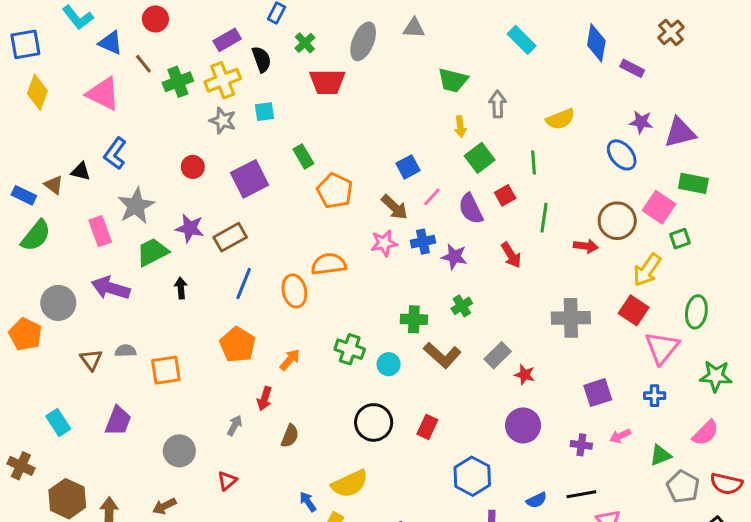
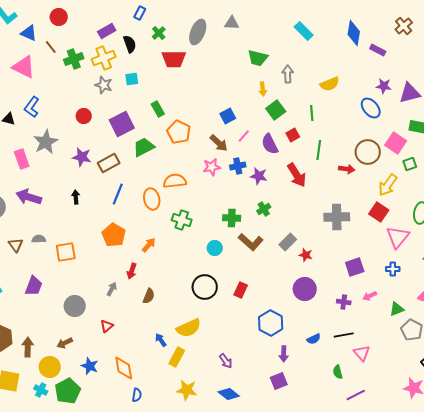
green trapezoid: (152, 252) -> (144, 147), moved
red arrow: (511, 255) -> (297, 175), size x1.4
green cross: (350, 349) -> (182, 220), moved

